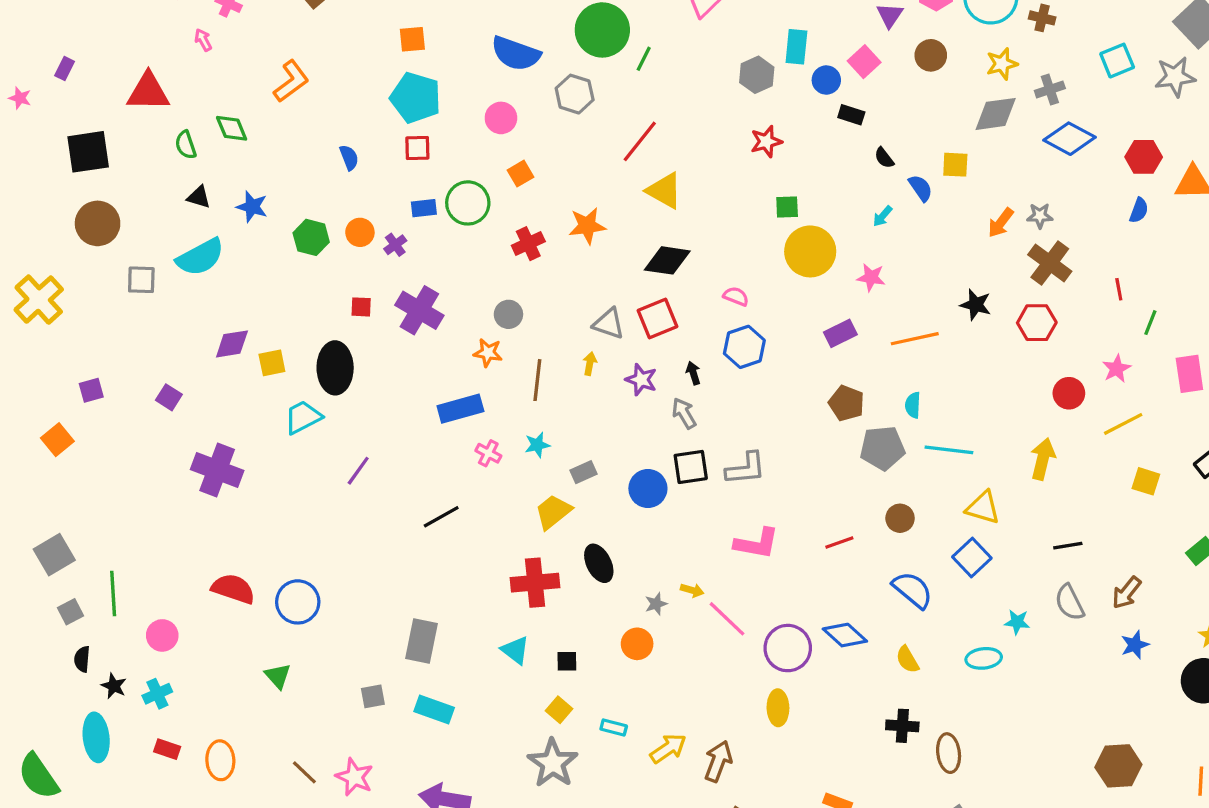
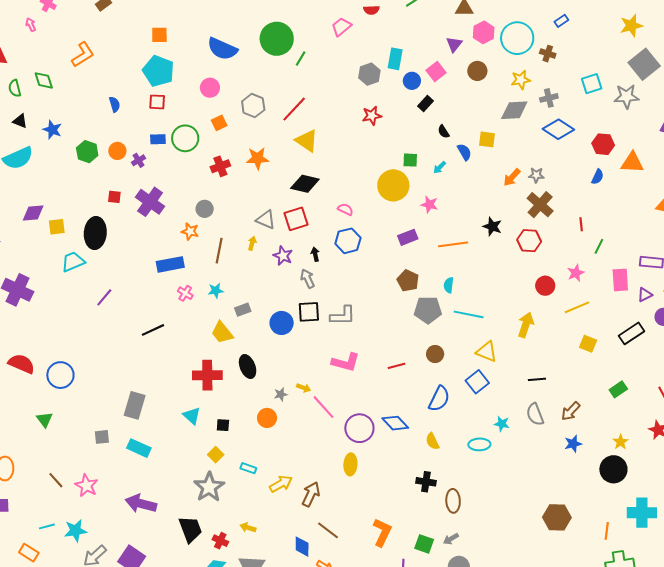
gray hexagon: (575, 94) -> (253, 106), moved
black rectangle: (851, 115) -> (425, 103), turned -70
green square: (787, 207) -> (410, 160), moved
yellow trapezoid: (553, 512) -> (222, 333), turned -95
blue semicircle: (913, 590) -> (439, 399), turned 72

